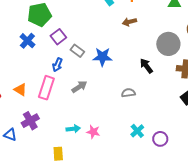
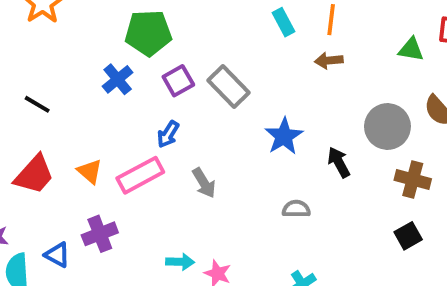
brown arrow: (129, 22) -> (329, 61), moved
gray rectangle: (77, 51) -> (229, 86), moved, size x1.5
blue star: (102, 57) -> (284, 136), moved, turned 30
gray arrow: (79, 87) -> (204, 183), turned 84
pink rectangle: (46, 88) -> (140, 175), turned 35

